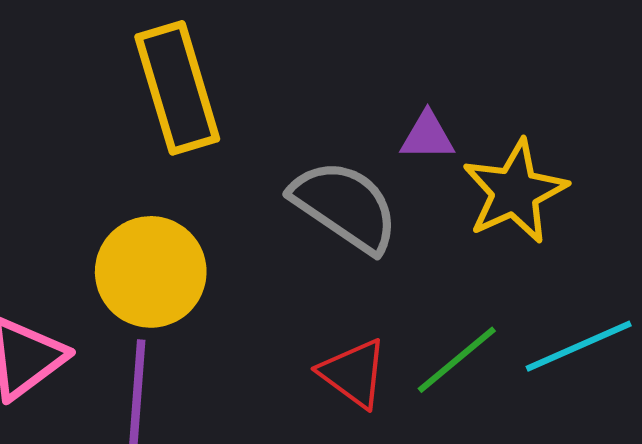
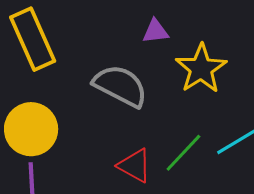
purple triangle: (427, 136) -> (156, 31), moved

